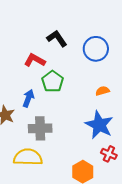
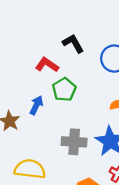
gray cross: (40, 128) -> (74, 142), moved

